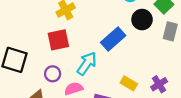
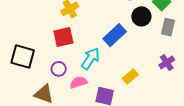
yellow rectangle: (129, 83) -> (130, 76), turned -70
purple cross: (159, 84) -> (167, 63), moved

